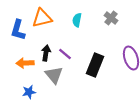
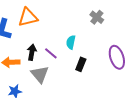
cyan semicircle: (77, 20) -> (71, 42), moved
black rectangle: (95, 65) -> (81, 64), size x0.6

